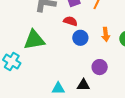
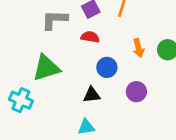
blue circle: (80, 38) -> (107, 67), moved
black triangle: (83, 85) -> (92, 95), moved

